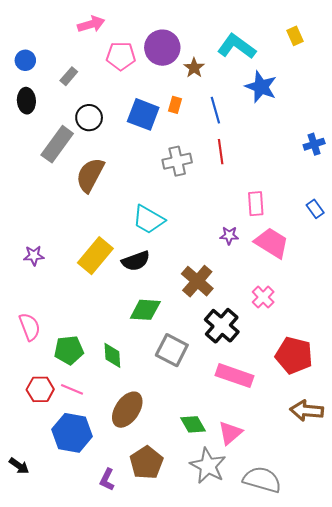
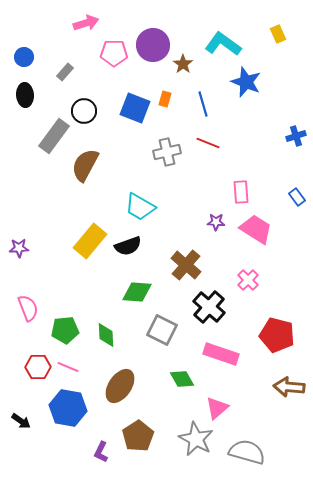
red line: (221, 152) -> (208, 143), turned -60
purple star: (34, 256) -> (19, 248), moved
green diamond: (193, 424) -> (182, 379), moved
black arrow: (19, 466) -> (21, 421), moved

